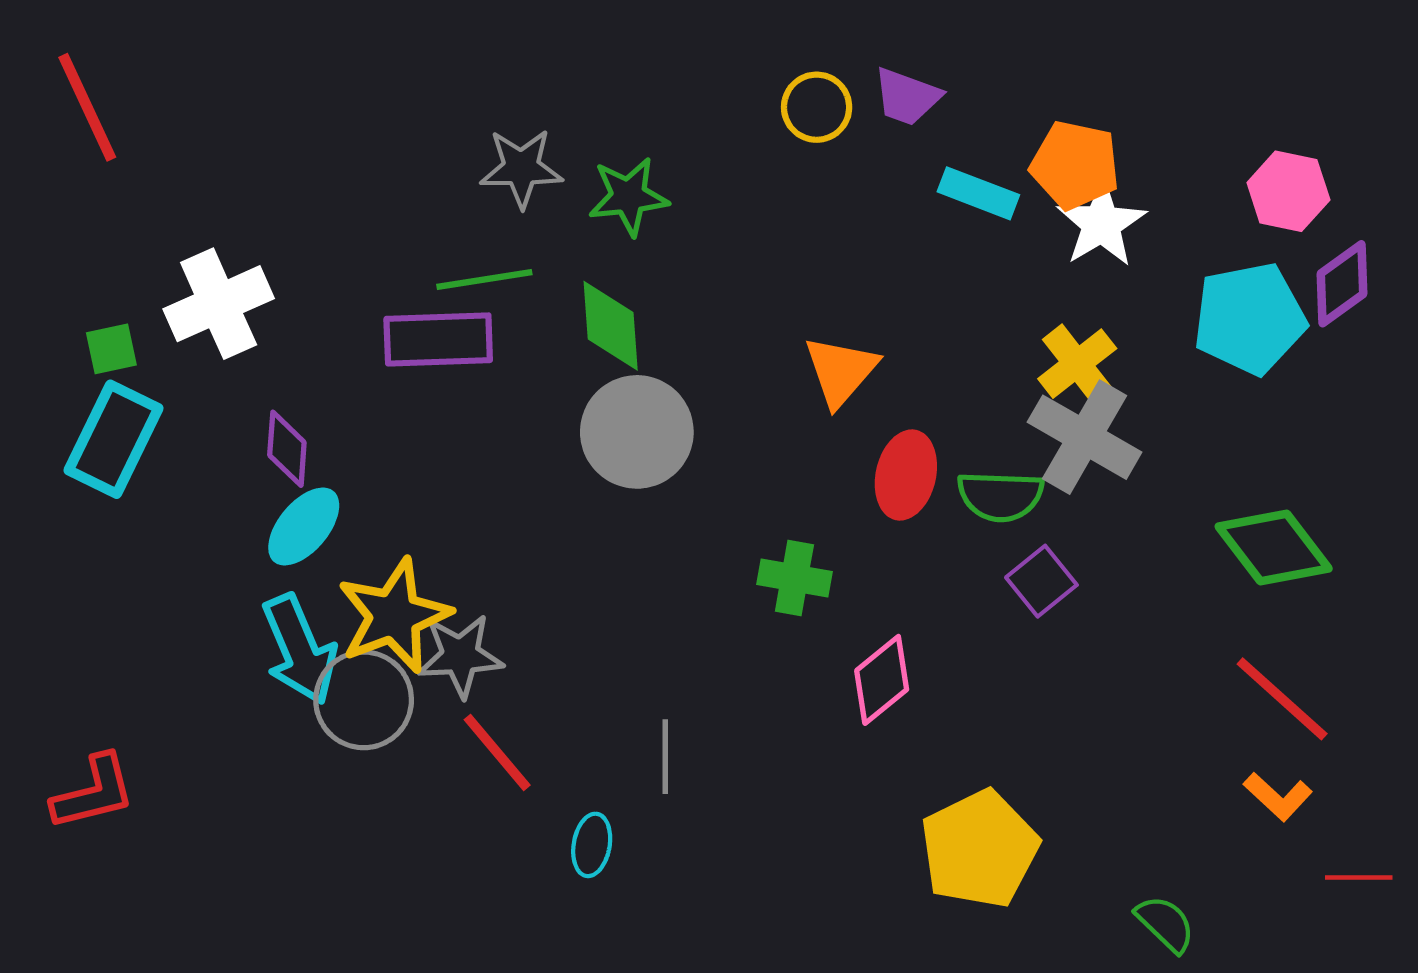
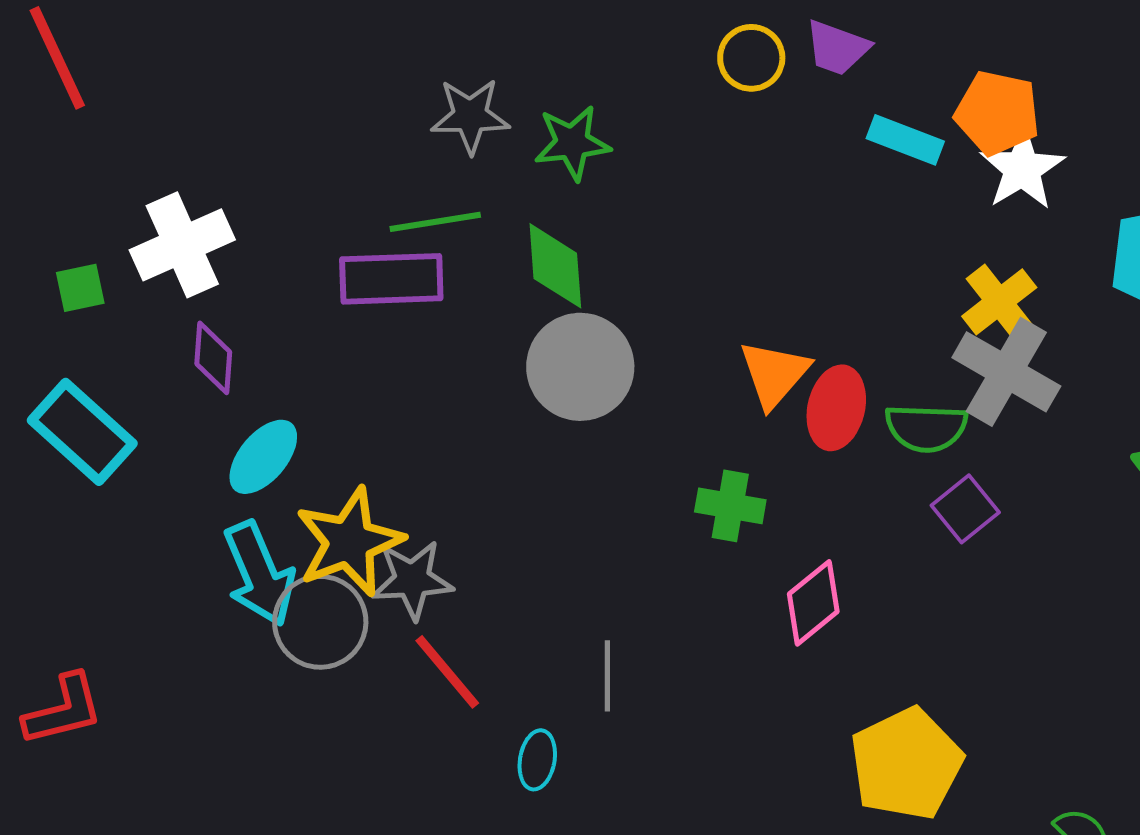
orange triangle: (841, 371) -> (774, 374), moved
cyan rectangle: (113, 439) -> (82, 432), moved, turned -74
purple diamond: (287, 449) -> (213, 358), moved

